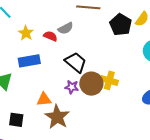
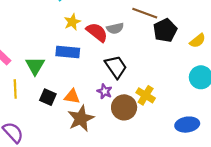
black pentagon: (121, 25) -> (165, 30), moved
red semicircle: (50, 36) -> (97, 32), size x1.5
brown circle: (91, 84) -> (124, 107), moved
black square: (16, 120) -> (48, 97), moved

